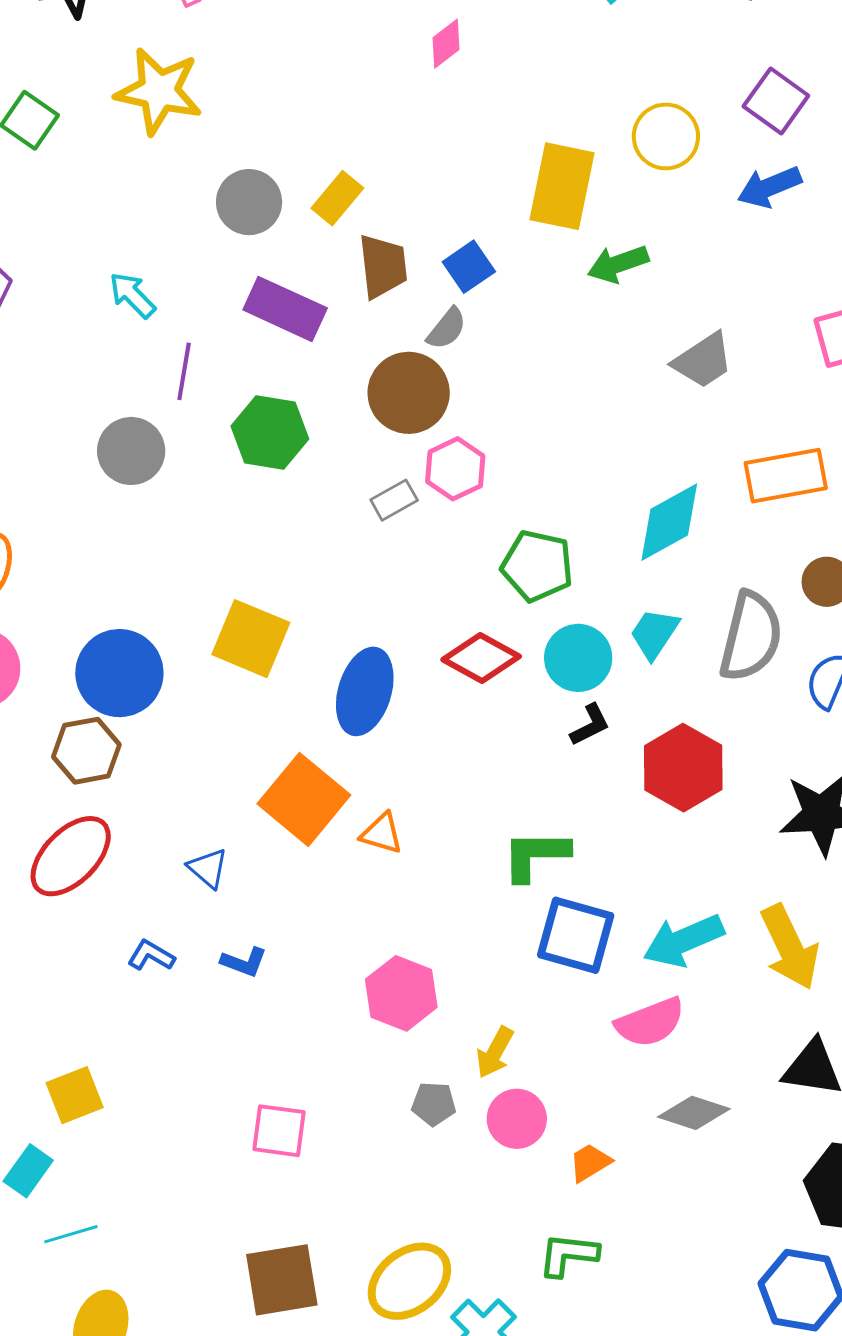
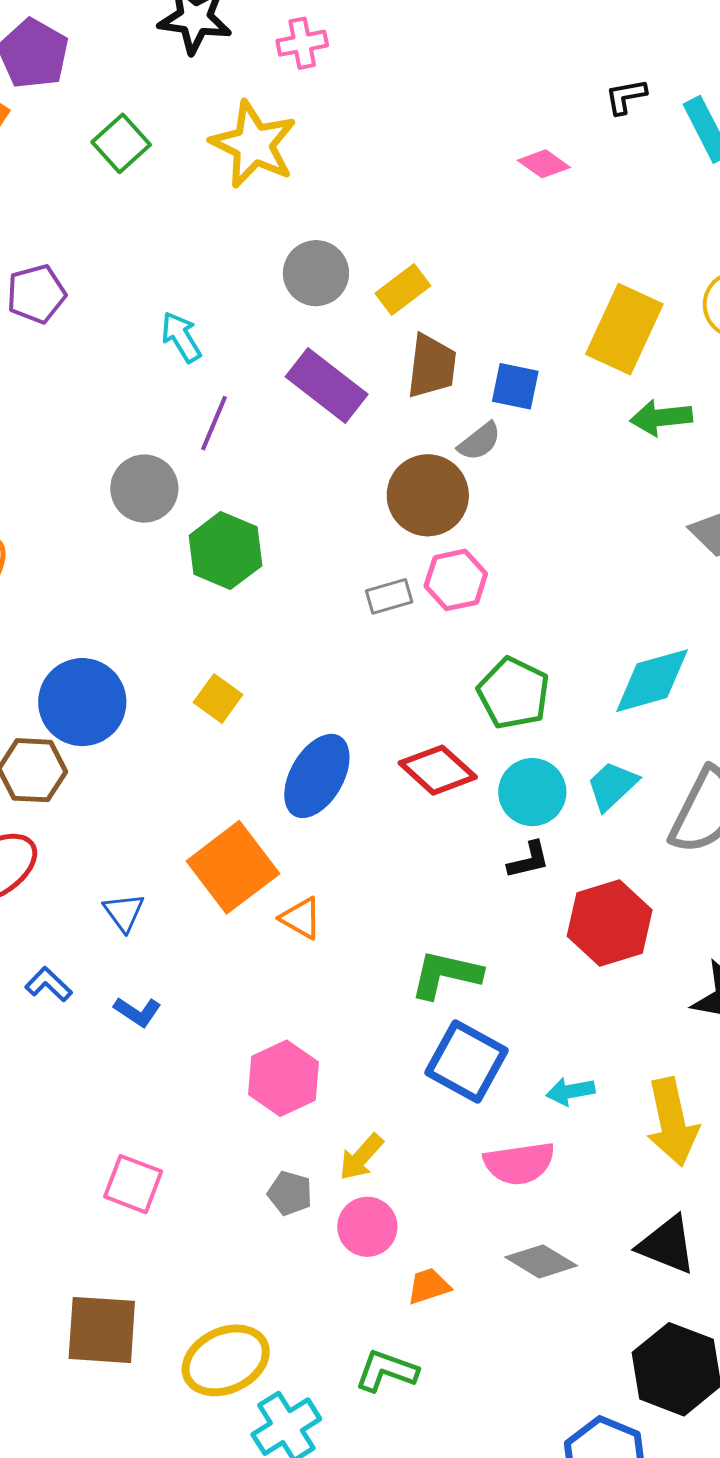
pink diamond: (446, 44) -> (544, 164), turned 60
blue square: (469, 267) -> (515, 386), turned 33
green hexagon: (270, 433) -> (225, 551), moved
yellow square: (251, 639) -> (218, 698), size x0.6
cyan arrow: (684, 941) -> (570, 1091), size x0.6

